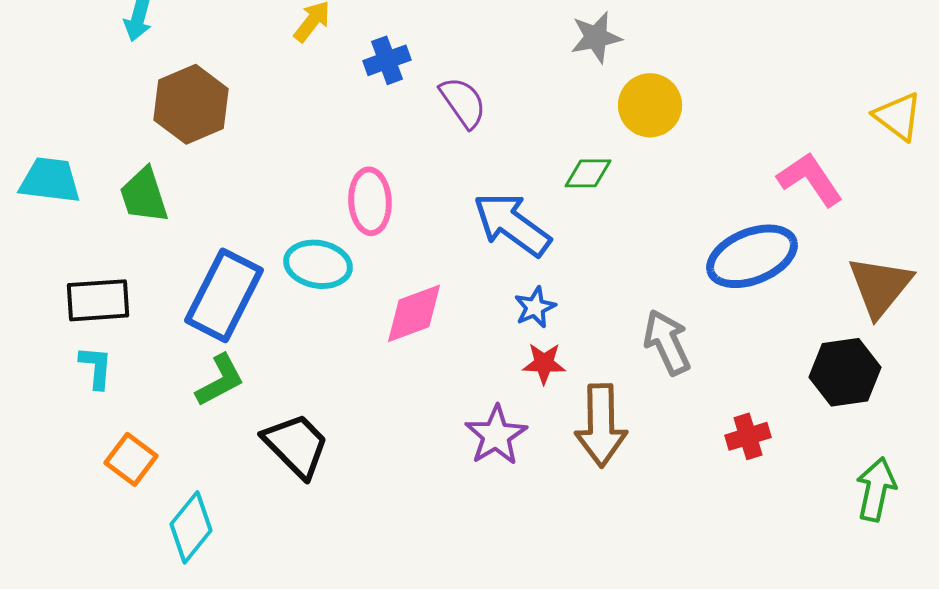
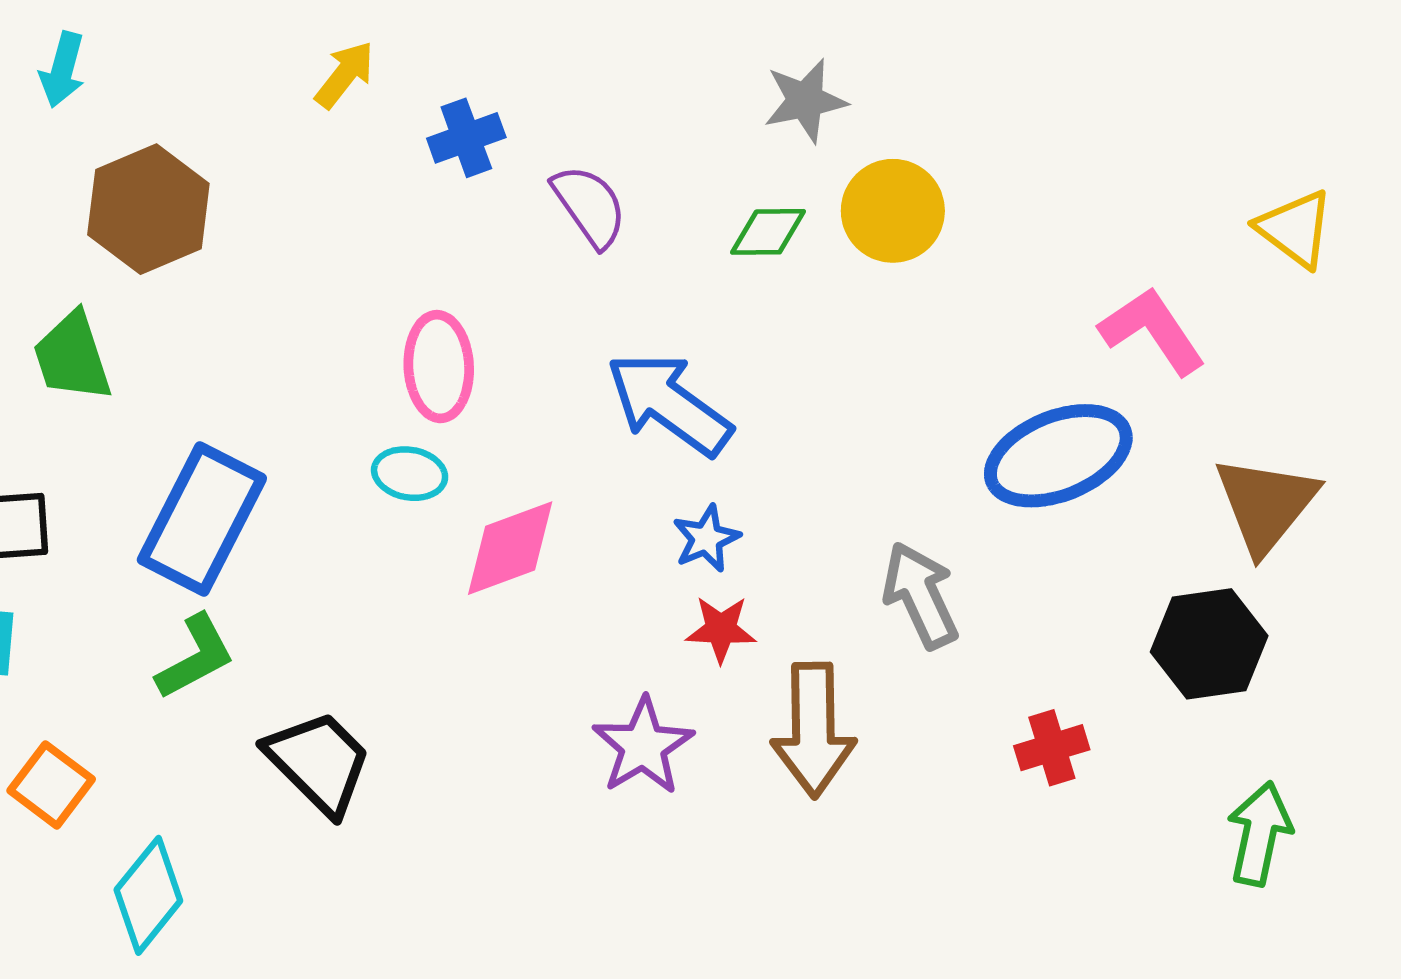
green diamond: (588, 173) -> (768, 232), moved
cyan ellipse: (318, 264) -> (410, 474), moved, size x0.7

